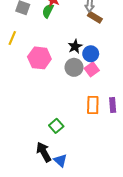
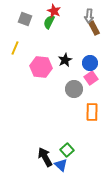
brown rectangle: (95, 17) -> (94, 28), turned 32
black star: (75, 46) -> (65, 60), moved
gray circle: (74, 67) -> (74, 89), moved
green square: (56, 126) -> (67, 150), moved

